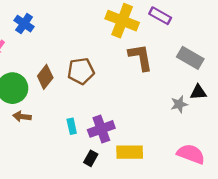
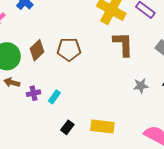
gray star: (179, 104) -> (141, 86), moved
cyan rectangle: (72, 126) -> (54, 97), turned 40
purple cross: (101, 129) -> (33, 93), moved, size x0.6

